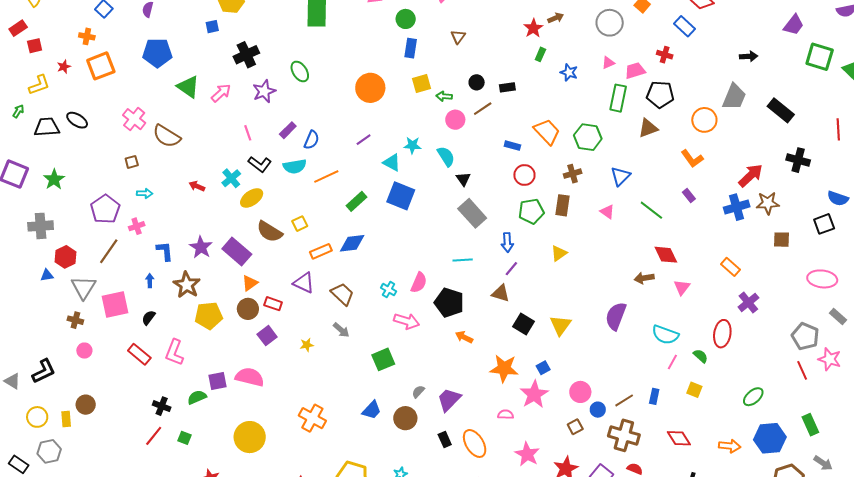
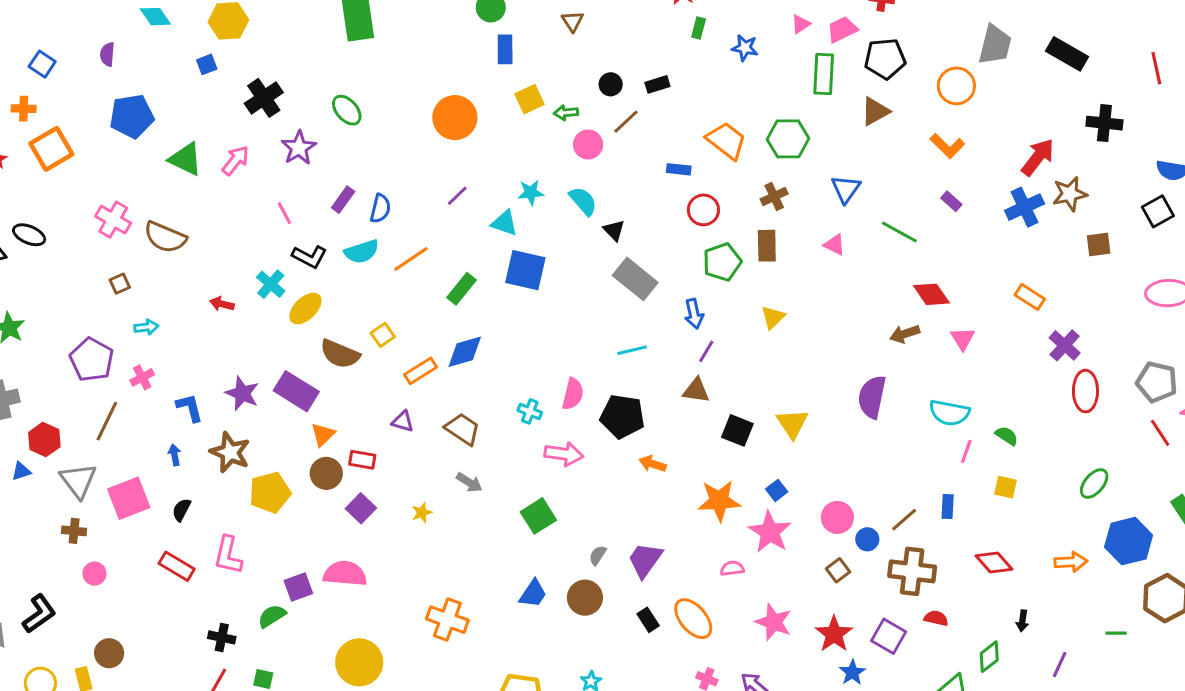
purple triangle: (304, 283) -> (403, 421), size x0.7
red ellipse: (722, 334) -> (1085, 391), moved

